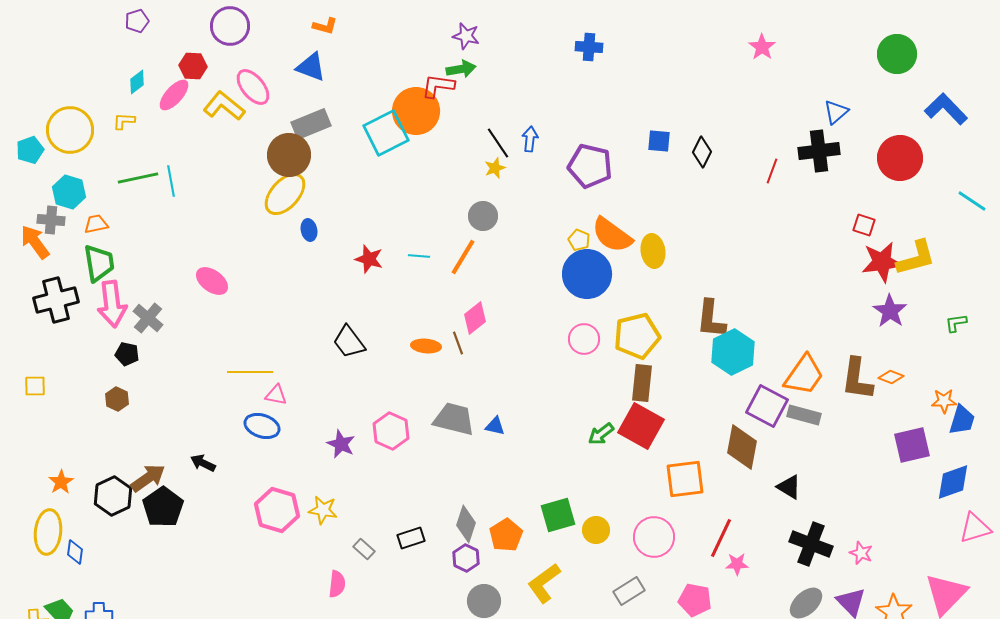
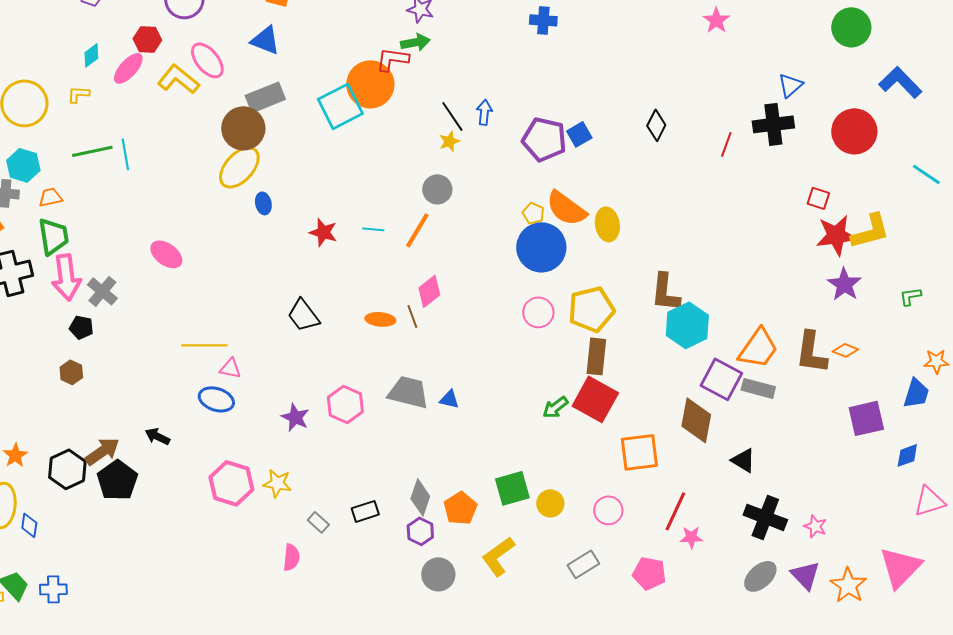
blue square: (659, 141) -> (579, 134), moved, turned -35
orange star: (944, 401) -> (936, 361), moved
blue diamond: (953, 482) -> (907, 455), size x0.7
pink circle: (654, 537) -> (608, 510), size x0.7

